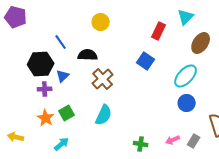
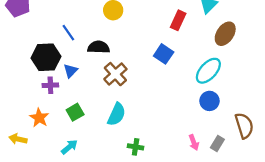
orange star: (46, 118) -> (39, 118), moved
pink arrow: (173, 140) -> (194, 142), turned -88
green cross: (141, 144) -> (136, 147), moved

